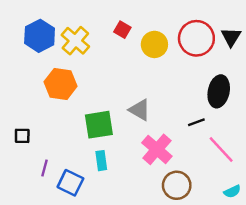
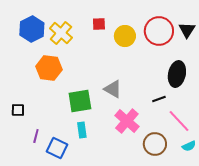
red square: (122, 30) -> (99, 24), turned -32
brown circle: (177, 185) -> (155, 144), moved
cyan semicircle: (232, 191) -> (189, 146), moved

